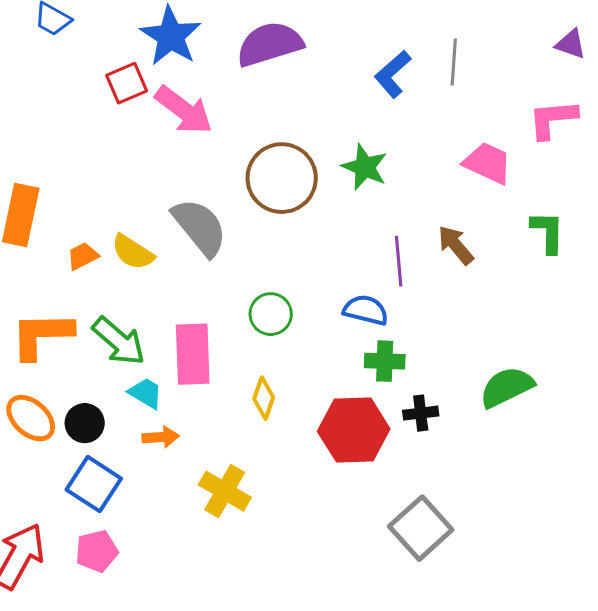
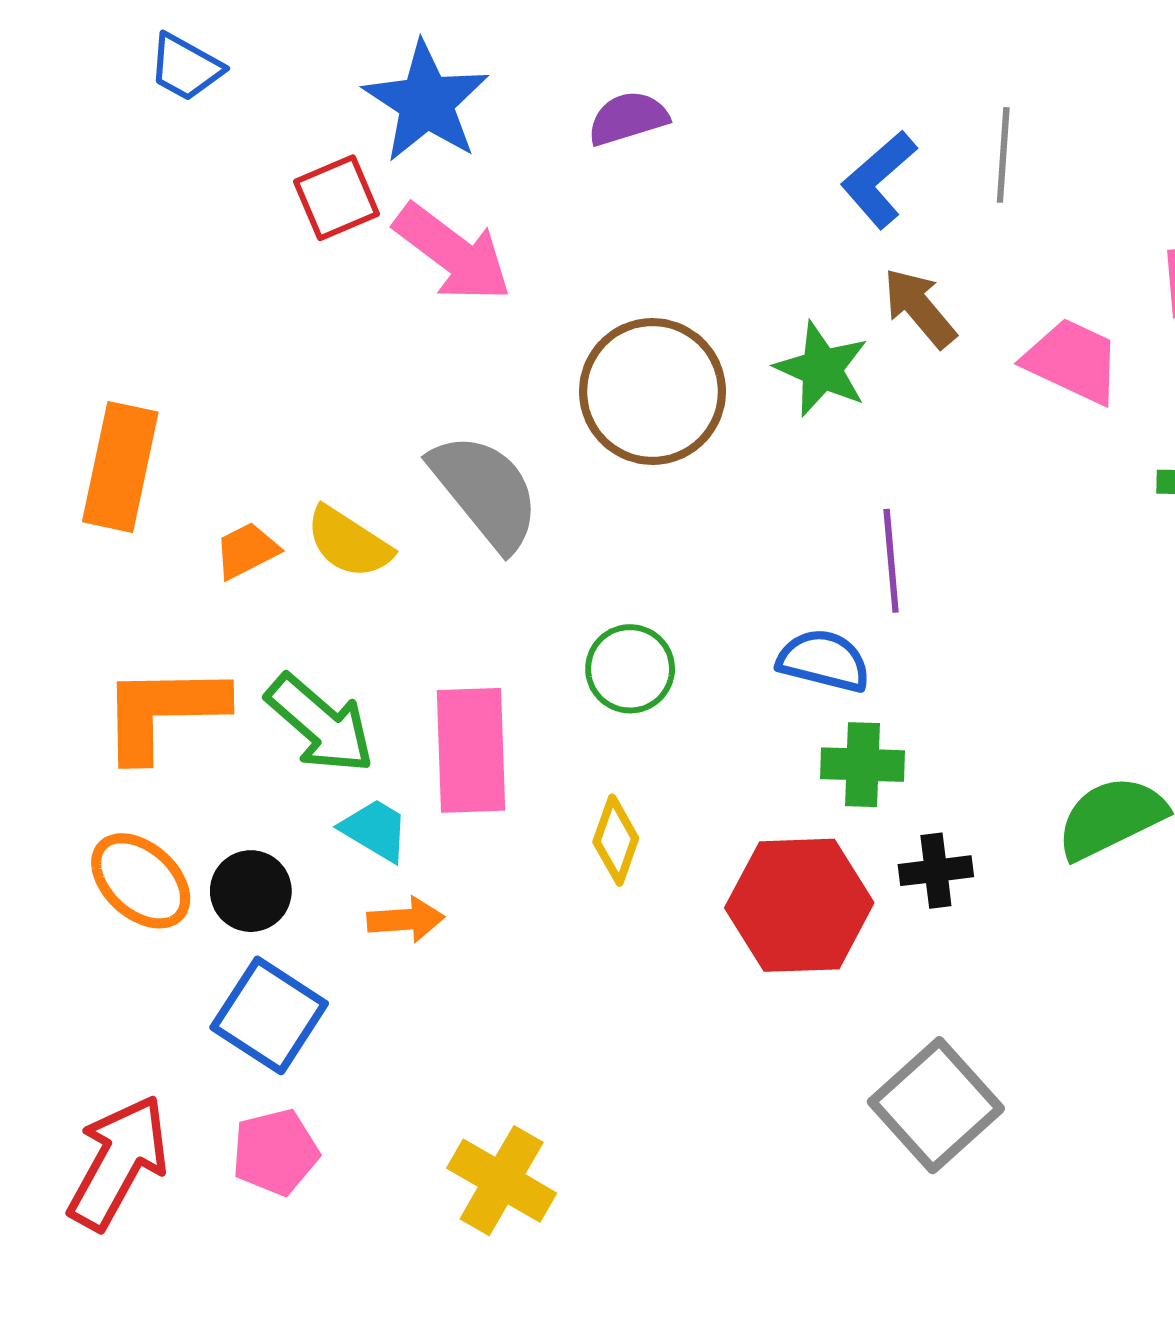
purple semicircle: (270, 44) -> (628, 118), size x0.6
brown arrow: (456, 245) -> (920, 308), moved
yellow cross: (225, 491) -> (502, 1181), moved

